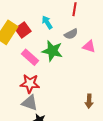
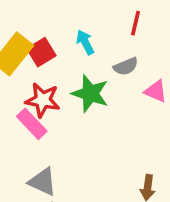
pink rectangle: (30, 57) -> (32, 124), moved
red star: (30, 84) -> (43, 100), moved

